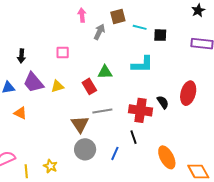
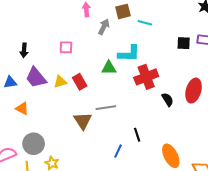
black square: (160, 35) -> (184, 43), moved
cyan L-shape: (142, 64) -> (129, 54), moved
red rectangle: (89, 86) -> (80, 82), moved
red cross: (141, 110) -> (146, 77), moved, turned -30
gray circle: (85, 149) -> (34, 144), moved

